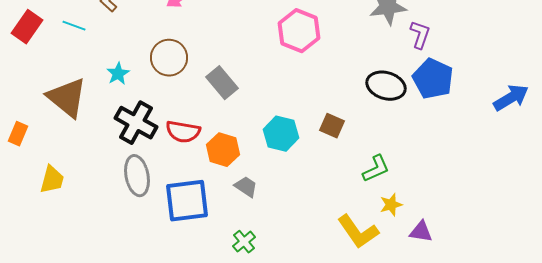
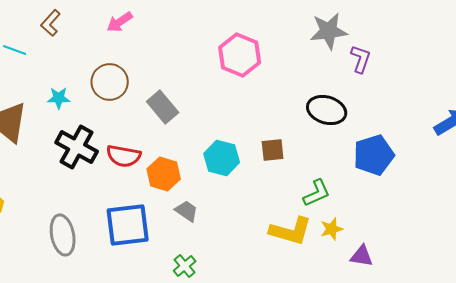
cyan star: (118, 74) -> (59, 98), turned 30
blue pentagon: (433, 79) -> (374, 155), moved, turned 30
brown square: (332, 126) -> (273, 150), turned -30
gray ellipse: (137, 176) -> (63, 235), moved
yellow L-shape: (358, 232) -> (291, 231), moved, turned -39

